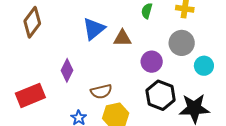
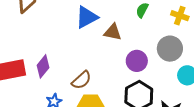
purple diamond: (67, 70) -> (43, 66), moved
brown semicircle: (101, 91) -> (81, 80), turned -40

